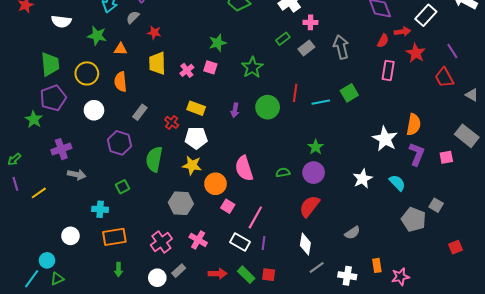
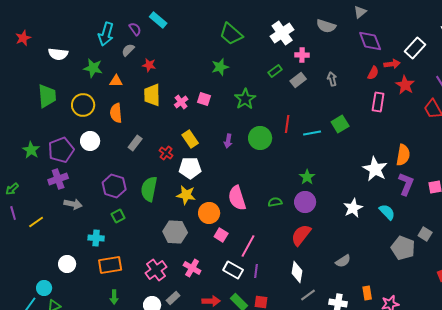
green star: (218, 43) -> (220, 67), moved
gray arrow: (341, 47) -> (332, 79), size x0.6
purple pentagon: (53, 98) -> (61, 150), moved
yellow rectangle: (196, 108) -> (190, 139), turned 36
purple hexagon: (119, 143) -> (114, 186), moved

